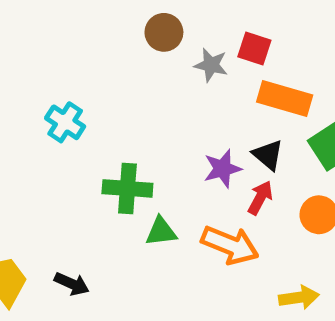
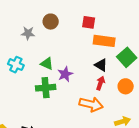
gray star: (211, 65) -> (28, 33), moved
purple star: (222, 169) -> (65, 74), moved
green triangle: (161, 232) -> (47, 64), moved, turned 40

